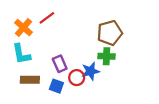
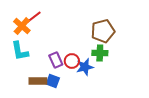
red line: (47, 18) -> (34, 17), moved
red circle: (77, 78) -> (72, 61), moved
brown rectangle: (30, 80) -> (38, 81), moved

